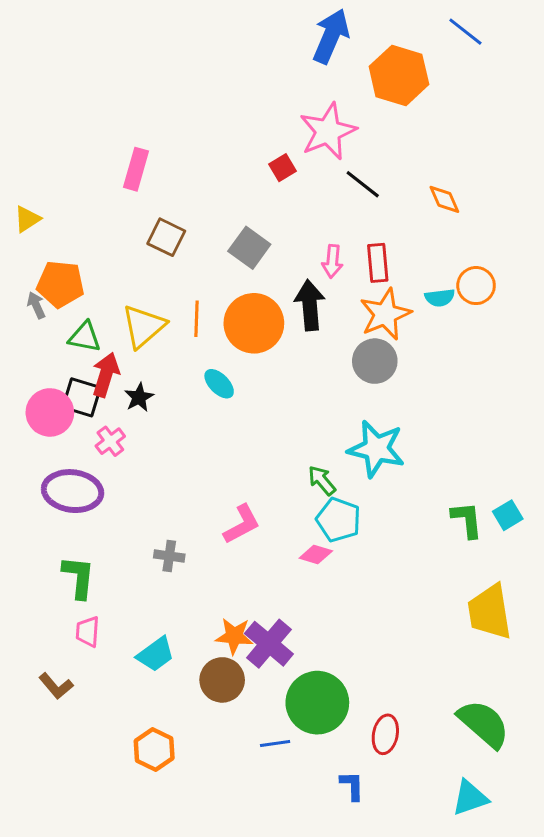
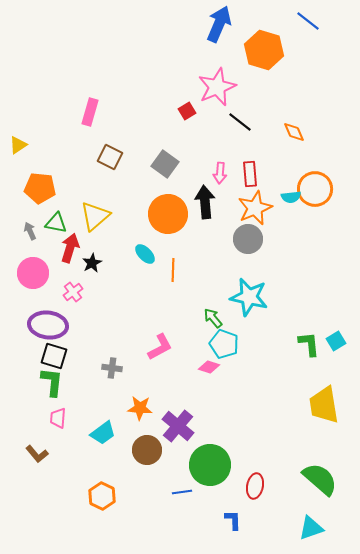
orange circle: (476, 286) -> (315, 189), size x1.4
gray arrow: (36, 305) -> (30, 231), moved
orange line: (196, 319) -> (173, 270), moved
black square: (82, 397) -> (54, 356), moved
orange star: (234, 636) -> (140, 408), moved

